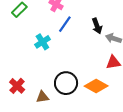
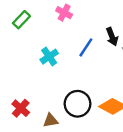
blue line: (65, 24) -> (86, 47), moved

